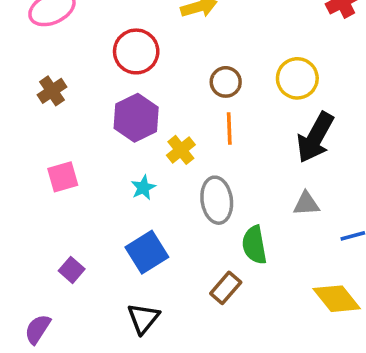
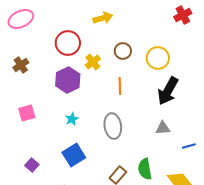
brown circle: (226, 82) -> (123, 51), moved
yellow cross: (181, 150) -> (93, 62), moved
green semicircle: (254, 245) -> (145, 169), moved

